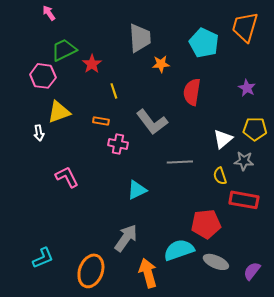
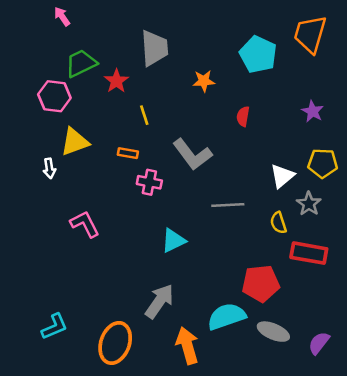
gray trapezoid: (140, 38) -> (154, 48), moved
red semicircle: (192, 92) -> (243, 116), size x0.6
gray star: (244, 161) -> (309, 204), turned 30

